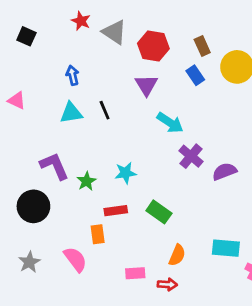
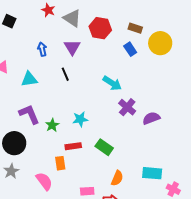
brown rectangle: (202, 46) -> (135, 28), turned -48
purple triangle: (146, 85) -> (72, 47), moved
cyan triangle: (71, 113) -> (29, 79), moved
gray star: (29, 262) -> (11, 171), moved

